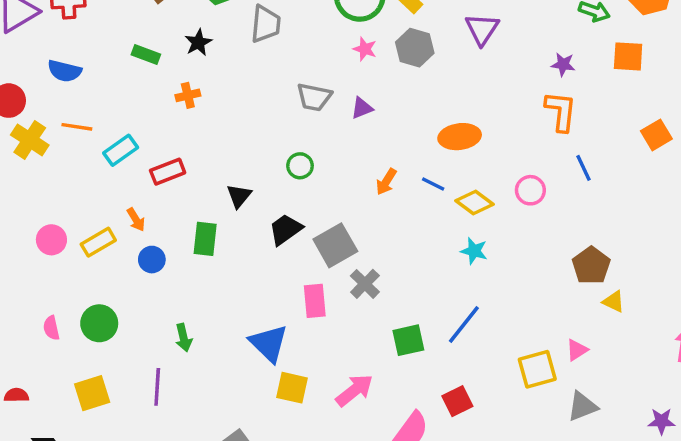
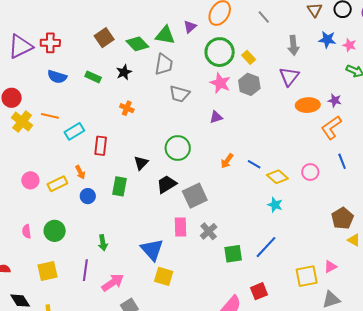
pink star: (365, 49) -> (220, 83), size x1.5
blue semicircle: (65, 71) -> (57, 77), moved
orange cross: (188, 95) -> (127, 108), moved, turned 32
gray trapezoid: (314, 97) -> (179, 94), moved
orange L-shape: (561, 111) -> (331, 128), turned -135
orange ellipse: (460, 137) -> (308, 105), moved
green circle: (300, 166) -> (178, 148), size x1.6
red rectangle: (168, 172) -> (101, 146), turned -66
gray cross: (365, 284) -> (209, 231), moved
pink arrow: (354, 390) -> (113, 283), moved

